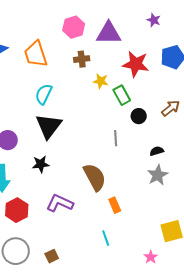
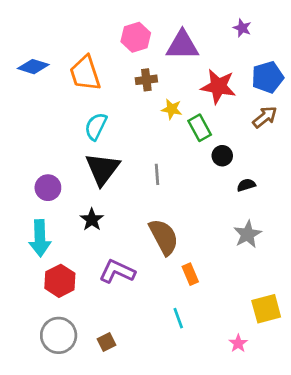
brown arrow: (171, 108) -> (265, 117), moved
gray line: (116, 138) -> (157, 174), moved
black semicircle: (157, 151) -> (246, 185), moved
black star: (41, 164) -> (92, 220), turned -30

